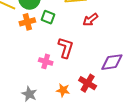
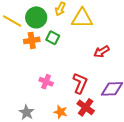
red arrow: (90, 20) -> (102, 52), moved
red L-shape: (66, 48) -> (80, 83), moved

